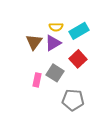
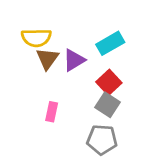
yellow semicircle: (56, 27) -> (36, 38), moved, size x1.5
gray square: (55, 73) -> (108, 105), moved

